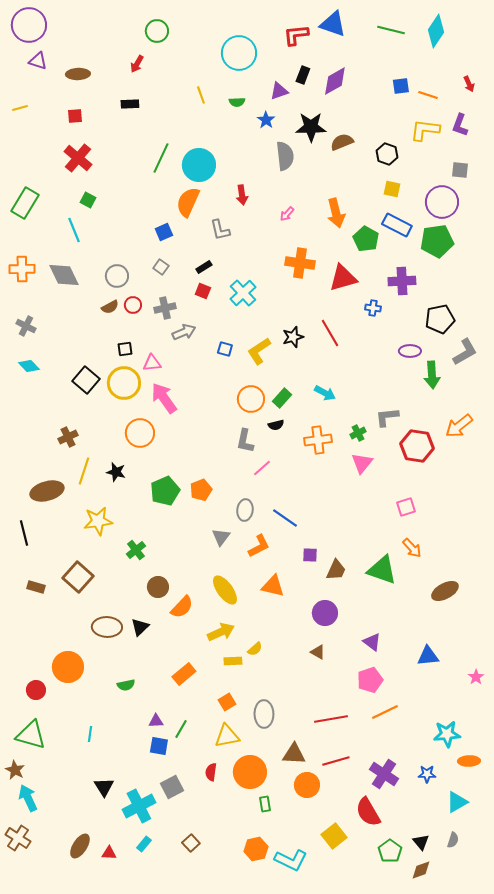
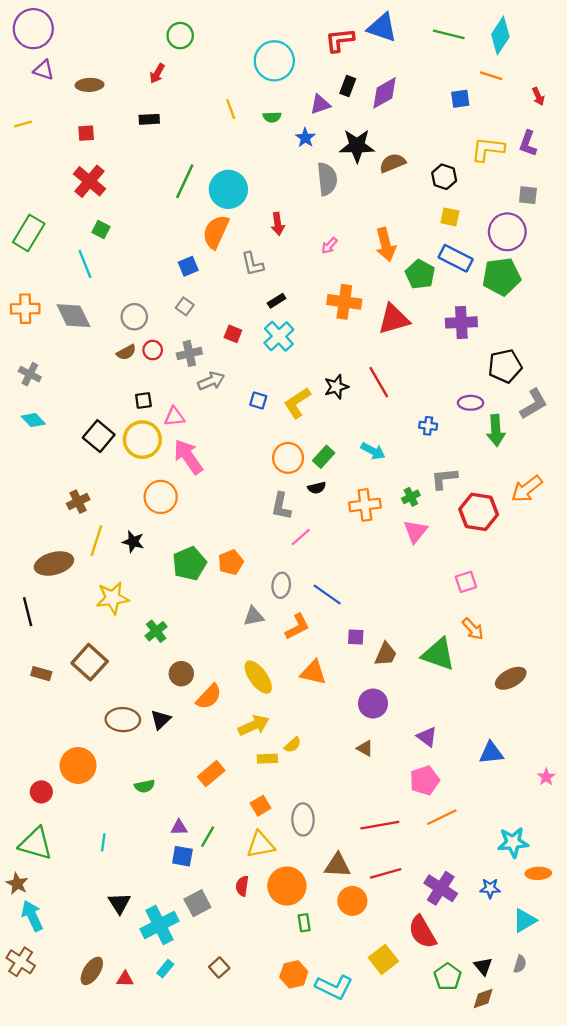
orange line: (428, 95) -> (491, 76), moved
black rectangle: (204, 267) -> (277, 301), moved
blue cross: (373, 308) -> (428, 426), moved
gray triangle: (221, 537) -> (254, 616), turned 42

